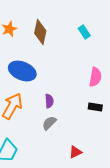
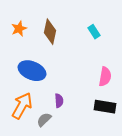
black rectangle: (95, 107) -> (105, 107), size x1.5
gray semicircle: (49, 123) -> (44, 120), moved

